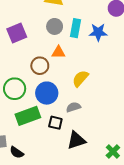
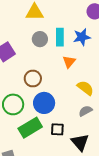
orange triangle: (59, 52) -> (69, 62), moved, turned -40
yellow semicircle: (80, 78) -> (85, 88), moved, turned 96
gray semicircle: (73, 107) -> (85, 111), moved
black triangle: (76, 140) -> (80, 142), turned -42

